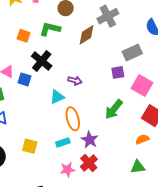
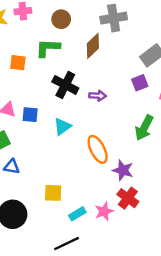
gray cross: (108, 16) -> (114, 18), turned 30
black cross: (42, 61) -> (65, 85), moved
purple arrow: (75, 81) -> (98, 96), moved
cyan triangle: (57, 97) -> (62, 127), moved
cyan rectangle: (63, 142) -> (77, 214), moved

